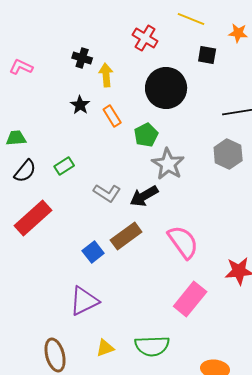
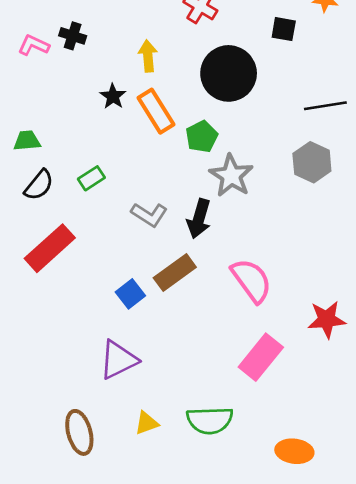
black cross: (82, 58) -> (73, 36), moved
orange rectangle: (112, 116) -> (156, 111), size x1.5
black arrow: (144, 196) -> (199, 219), turned -44

